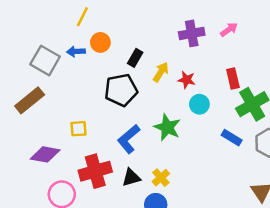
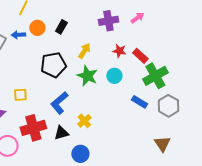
black rectangle: (135, 58) -> (61, 27), moved
red rectangle: (233, 78) -> (140, 56), turned -35
red star: (187, 80) -> (119, 51), moved
green star: (167, 127) -> (87, 76), moved
yellow cross: (161, 178) -> (84, 121), moved

